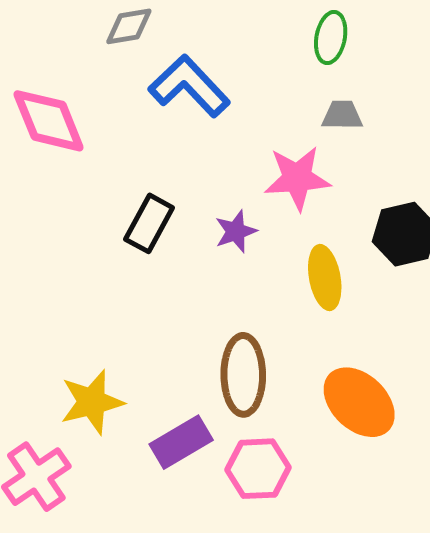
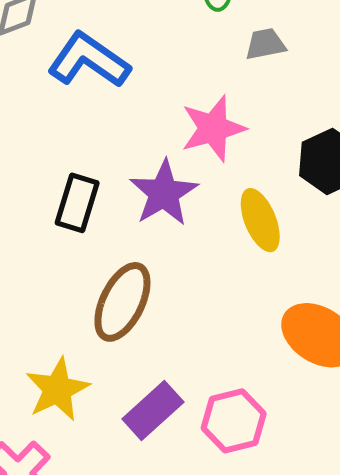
gray trapezoid: (342, 115) -> (265, 44), moved
purple star: (236, 231) -> (164, 193), size x1.6
brown ellipse: (243, 375) -> (122, 302), moved, turned 38

